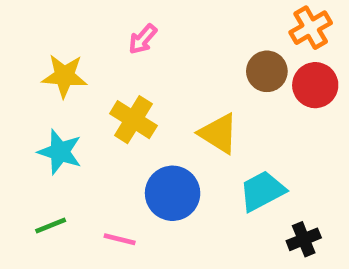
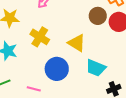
cyan trapezoid: (262, 191) -> (96, 68), turned -130

